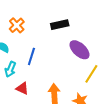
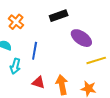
yellow line: (91, 74) -> (96, 60), turned 48
red triangle: (22, 88) -> (38, 83), moved

